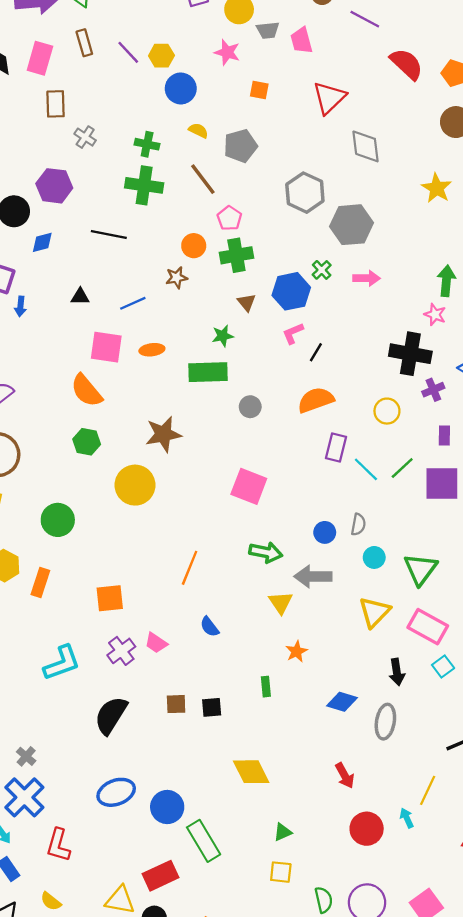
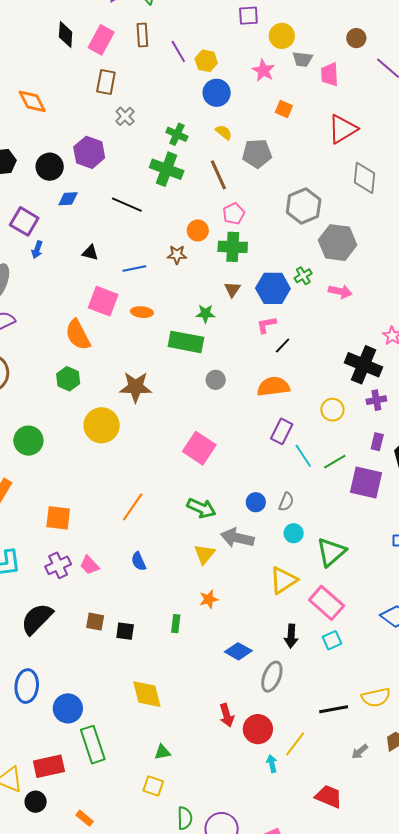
blue ellipse: (116, 792) -> (27, 686), turned -76
red circle: (367, 829) -> (258, 729), moved

